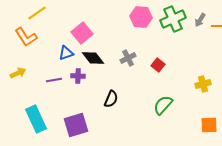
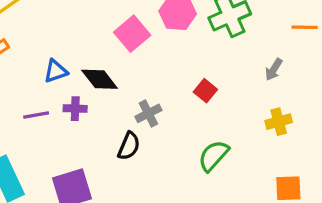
gray arrow: (200, 20) -> (274, 70), moved
pink square: (82, 33) -> (132, 34), moved
gray cross: (128, 58) -> (148, 113), moved

